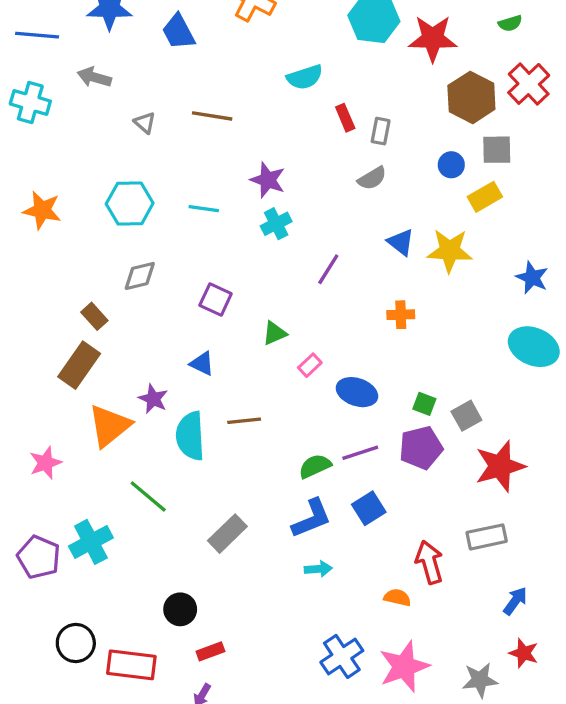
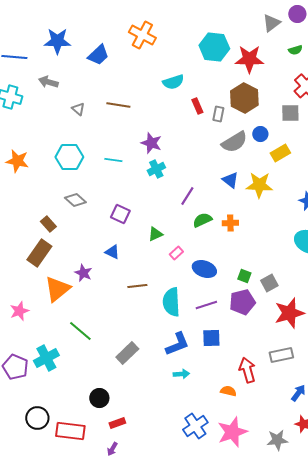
blue trapezoid: (178, 32) -> (98, 55), turned -105
brown hexagon: (471, 97) -> (244, 98), moved
gray square: (497, 150) -> (290, 113), moved
gray semicircle: (372, 178) -> (234, 142), moved, size x1.5
gray diamond: (140, 276) -> (75, 200), turned 55
cyan semicircle: (190, 436) -> (171, 302), moved
green semicircle: (315, 466) -> (202, 220), moved
blue square: (369, 508) -> (211, 338), turned 30

